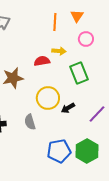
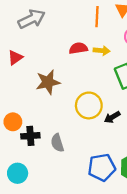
red semicircle: (42, 61) -> (78, 48), moved
gray semicircle: (30, 122) -> (57, 143), moved

